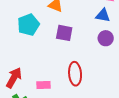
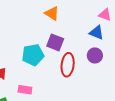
cyan pentagon: (28, 25) -> (33, 55), moved
red ellipse: (75, 74) -> (68, 65), moved

